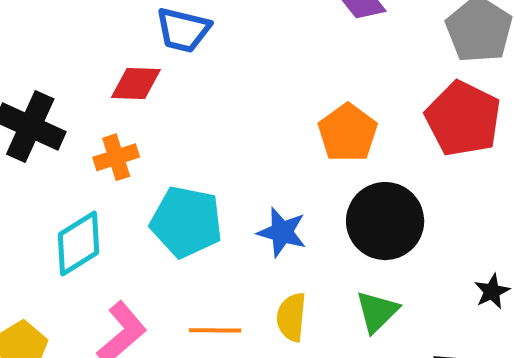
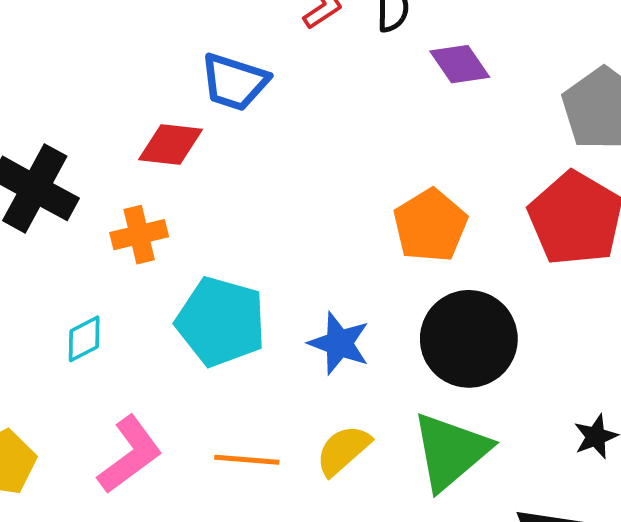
cyan diamond: (78, 244) -> (84, 339), size x0.6
green triangle: (377, 312) -> (451, 451), size x1.5
yellow semicircle: (291, 317) -> (343, 450), turned 39

